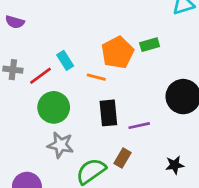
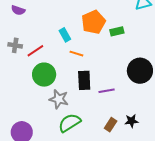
orange pentagon: (118, 52) -> (94, 22), moved
cyan rectangle: (65, 60) -> (65, 35), moved
gray star: (60, 145) -> (59, 99), moved
brown rectangle: (123, 158) -> (111, 125), moved

